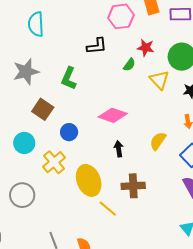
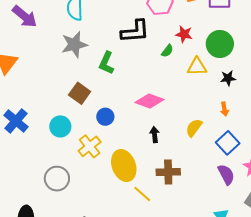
black L-shape: (97, 46) -> (135, 31), size x1.4
gray star: (26, 72) -> (74, 45), moved
yellow triangle: (159, 80) -> (197, 67), turned -50

